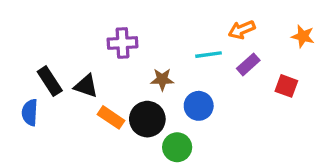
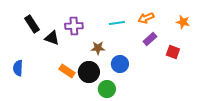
cyan line: (209, 55) -> (117, 23), moved
black rectangle: (50, 81) -> (32, 24), moved
black triangle: (86, 86) -> (52, 38), moved

